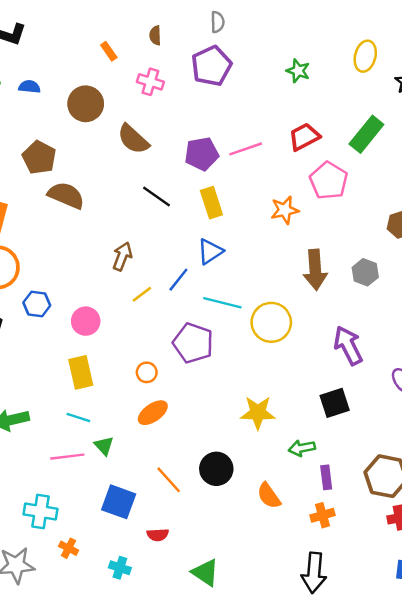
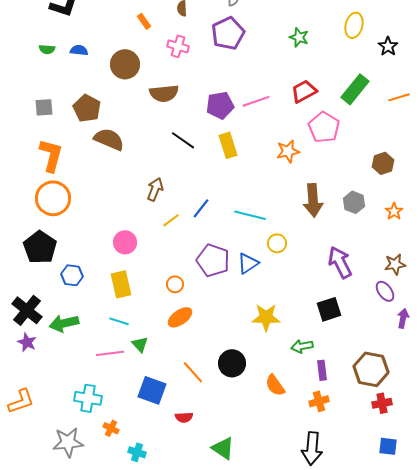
brown semicircle: (133, 139) -> (164, 93), turned -48
blue triangle: (210, 252) -> (248, 263), moved
cyan line: (222, 303) -> (250, 215), moved
blue hexagon: (37, 304) -> (72, 275), moved
yellow circle: (271, 322) -> (277, 243), size x0.6
cyan cross: (120, 568) -> (137, 452), moved

